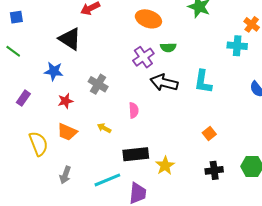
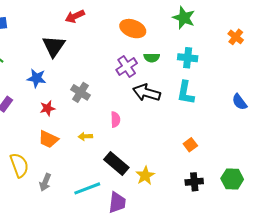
black triangle: (70, 39) -> (54, 46), turned 30
cyan cross: (237, 46) -> (188, 58), moved
yellow arrow: (104, 128) -> (85, 136), turned -32
yellow semicircle: (38, 144) -> (19, 165), moved
black rectangle: (136, 154) -> (116, 164), turned 45

